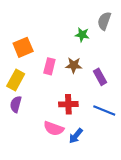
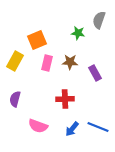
orange square: (23, 47) -> (37, 40), moved
yellow rectangle: (16, 80) -> (15, 61), moved
blue line: (104, 111) -> (98, 127), moved
pink semicircle: (54, 128) -> (38, 126), moved

